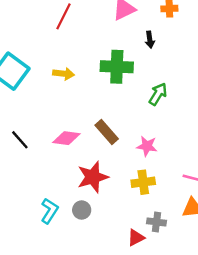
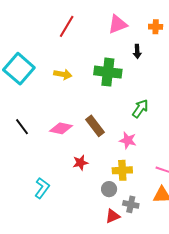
green arrow: (158, 94) -> (140, 109), moved
red star: (93, 177) -> (80, 163), size x0.6
gray circle: (82, 210) -> (109, 189), moved

